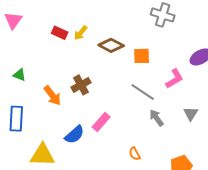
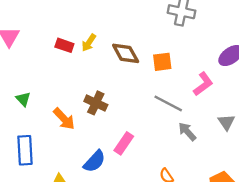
brown diamond: (111, 45) -> (126, 53), turned 40
green triangle: (19, 75) -> (23, 99), turned 32
brown cross: (81, 85) -> (96, 103), turned -30

